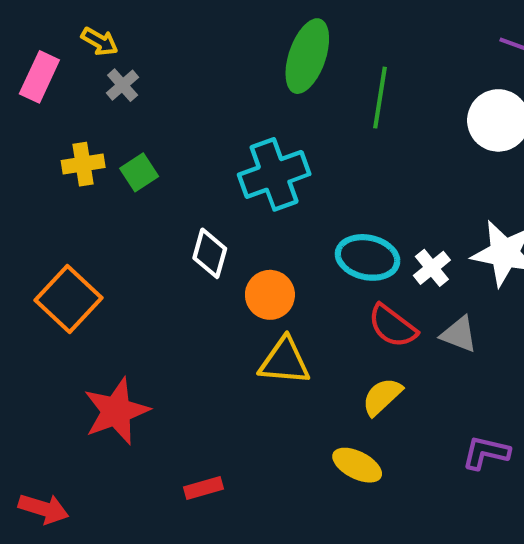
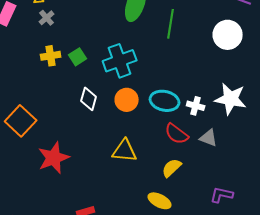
yellow cross: (83, 164) -> (51, 56), moved
green square: (139, 172) -> (78, 57), moved
white cross: (432, 268) -> (196, 106), turned -36
orange circle: (270, 295) -> (127, 100), moved
red star: (116, 411) -> (54, 158), moved

